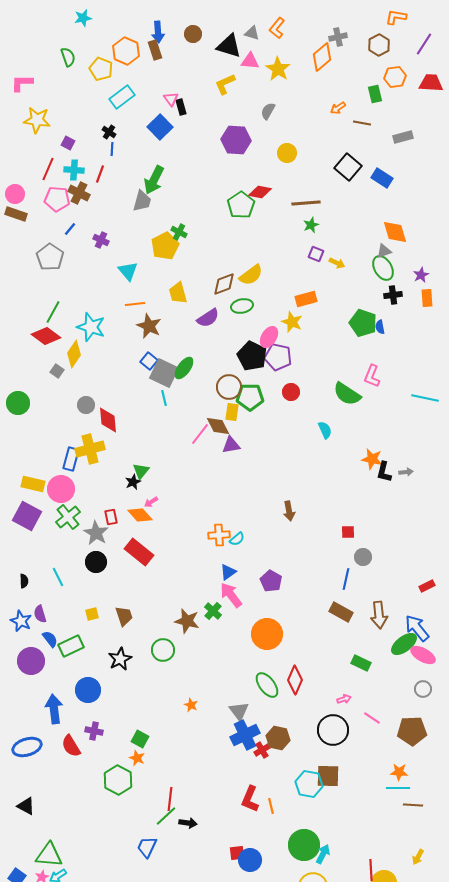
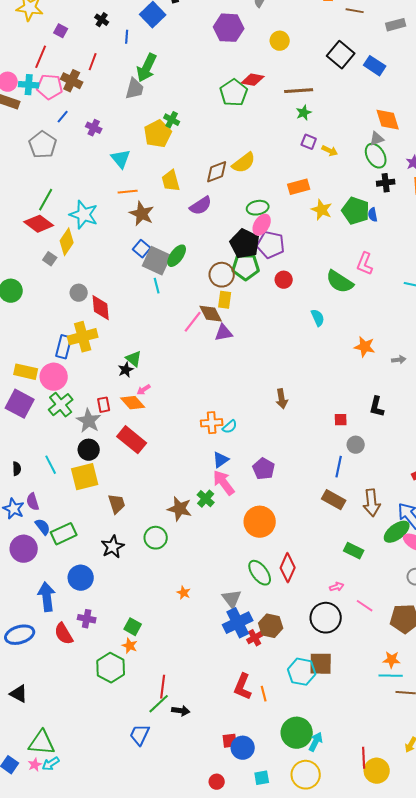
blue line: (112, 149) -> (127, 37), moved
cyan cross: (74, 170) -> (29, 85), moved
green ellipse: (242, 306) -> (258, 208), moved
yellow star: (292, 322) -> (322, 210), moved
green pentagon: (250, 397) -> (246, 267), moved
green triangle: (141, 471) -> (134, 359), turned -30
black L-shape: (384, 472) -> (377, 407), moved
yellow square: (92, 614) -> (85, 477), moved, size x2.0

